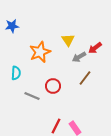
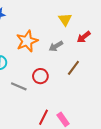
yellow triangle: (68, 40) -> (65, 19), moved
gray arrow: (79, 57) -> (56, 46), moved

